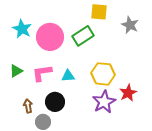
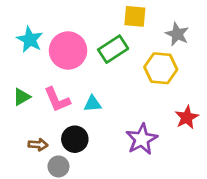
pink L-shape: (42, 73) -> (57, 100), turned -105
yellow hexagon: (103, 74) -> (161, 68), moved
red star: (128, 93) -> (187, 117), moved
brown arrow: (28, 106) -> (38, 145), turned 104

